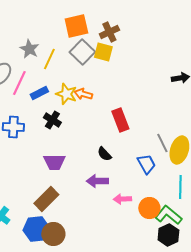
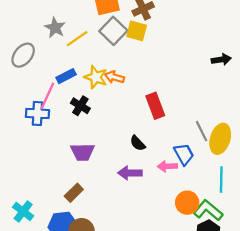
yellow line: (49, 59) -> (77, 39), turned 30
pink line: (19, 83) -> (47, 96), moved
brown rectangle: (46, 199) -> (74, 193), size x0.7
pink arrow: (122, 199) -> (167, 166), moved

